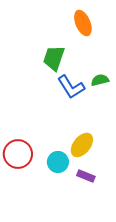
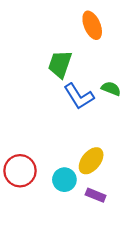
green semicircle: (100, 80) -> (111, 89), turned 36

